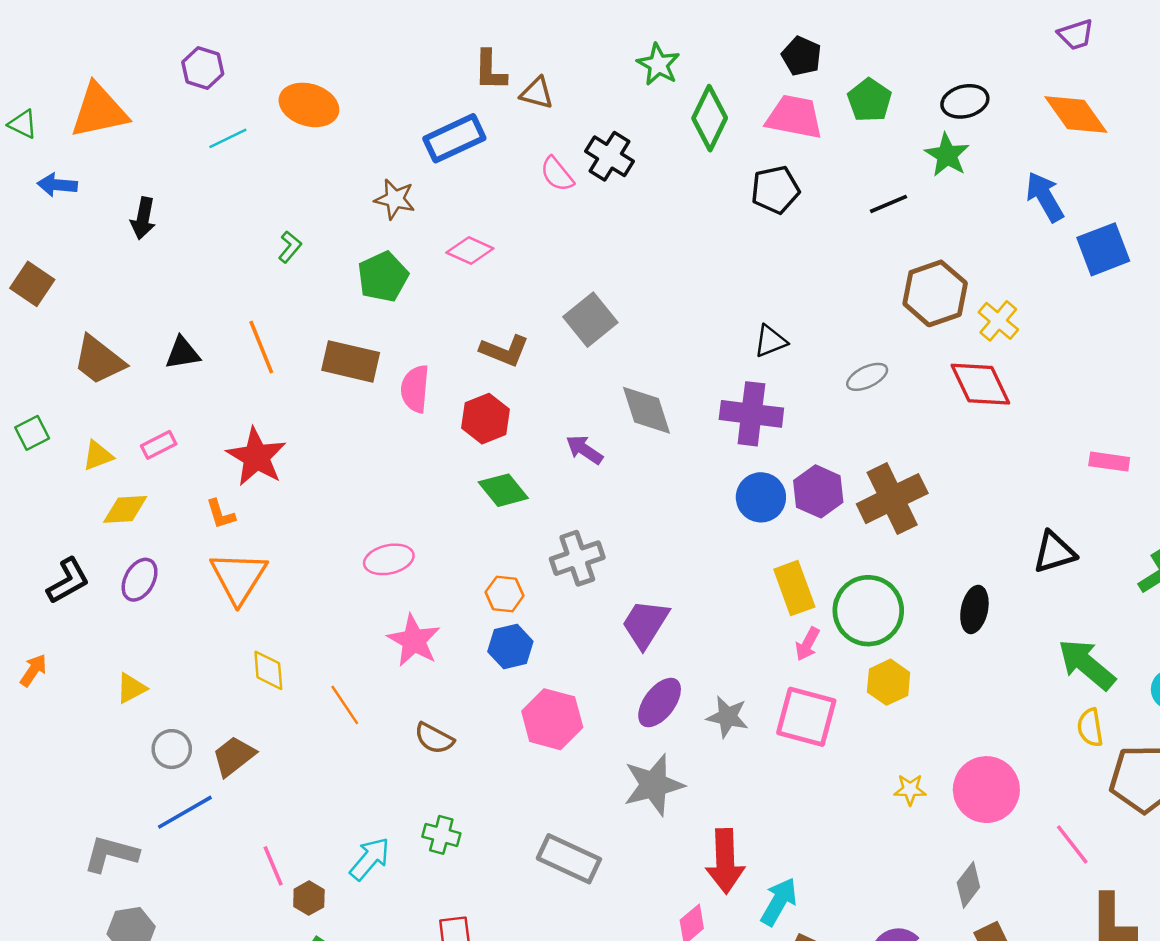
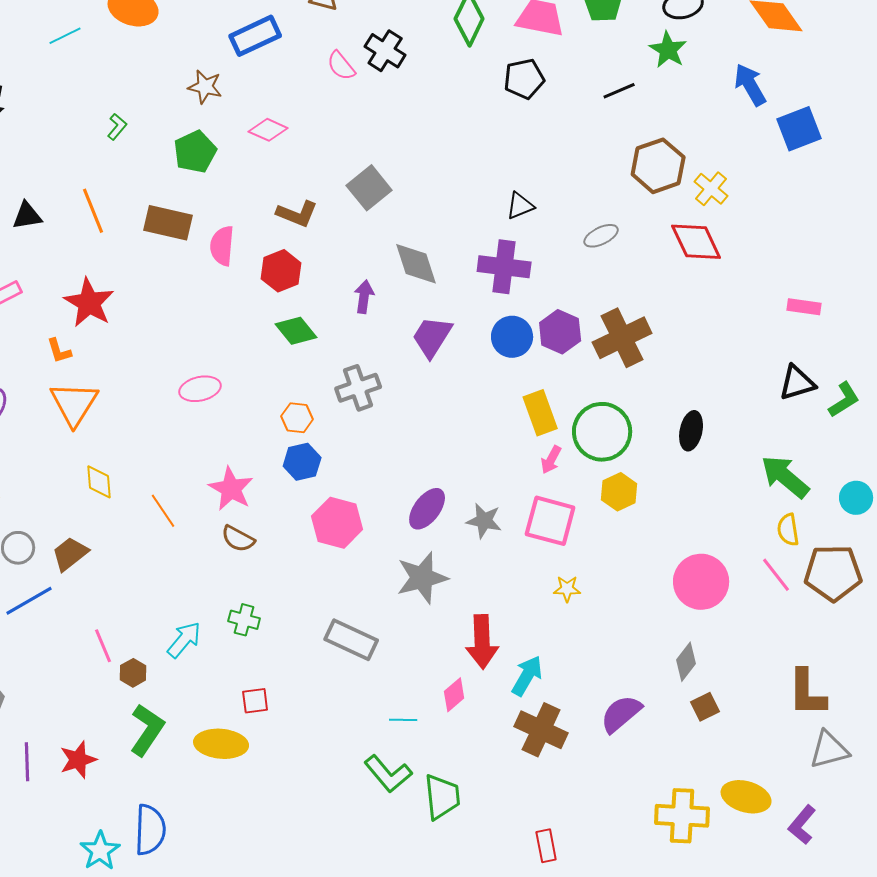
purple arrow: (584, 450) -> (364, 297), turned 64
black triangle: (1054, 552) -> (797, 383), moved
purple trapezoid: (645, 624) -> (432, 337), moved
pink star: (414, 640) -> (231, 489), moved
yellow star: (910, 790) -> (567, 589), moved
pink line: (1072, 844) -> (776, 575), moved

